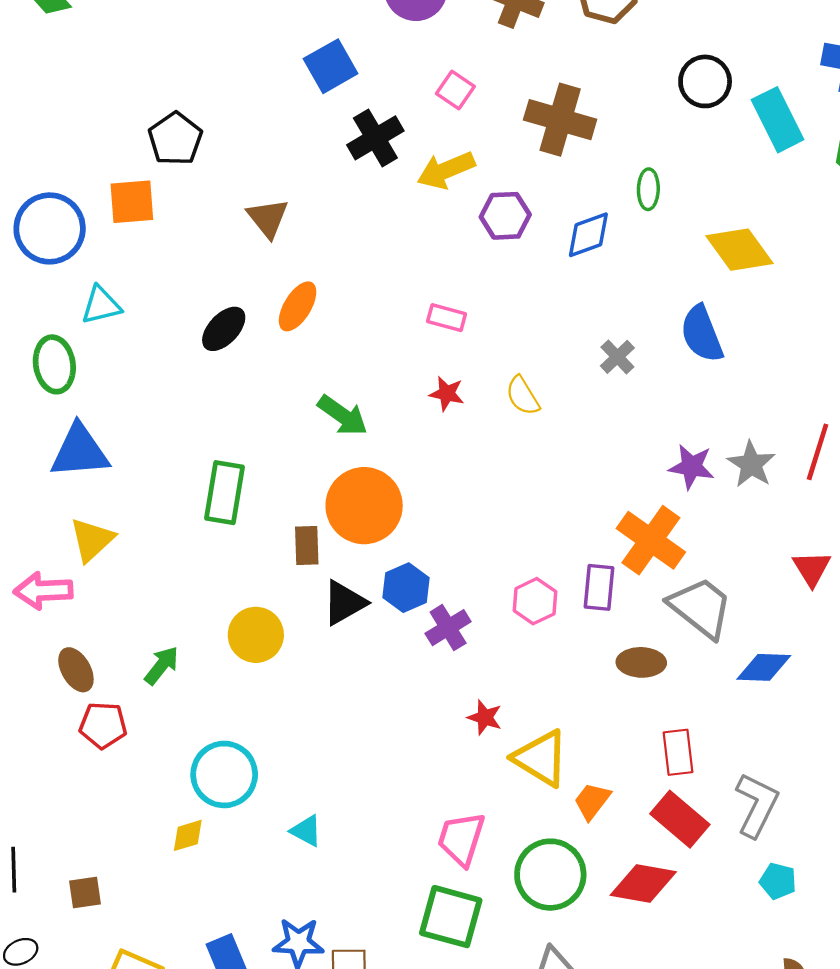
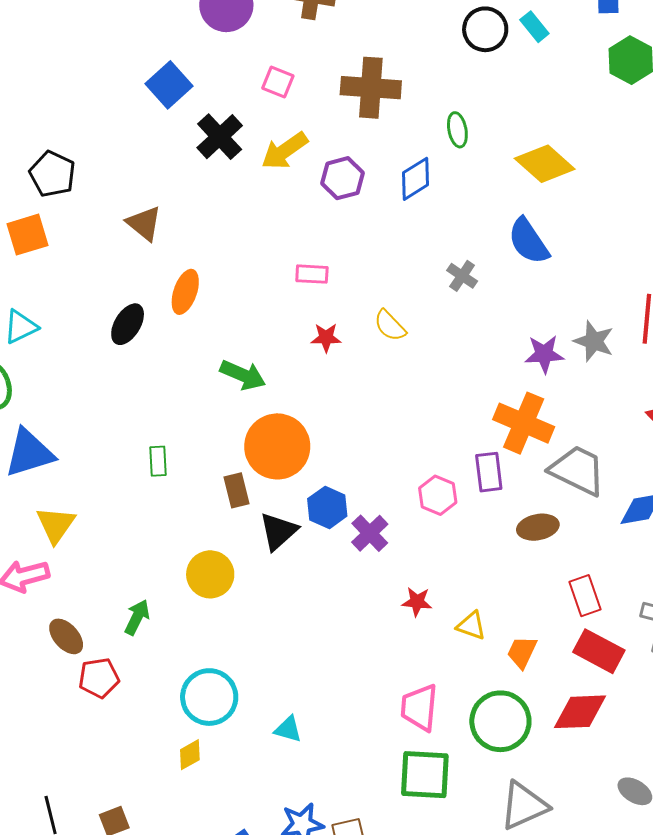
cyan rectangle: (778, 120) -> (534, 27), moved, size x0.6
green rectangle: (225, 493) -> (158, 461), size x0.6
yellow triangle: (541, 758) -> (471, 626), size x0.6

